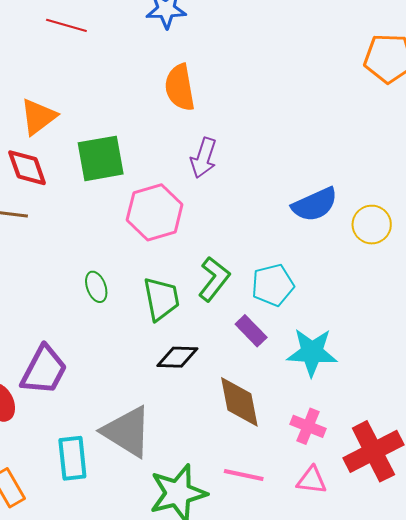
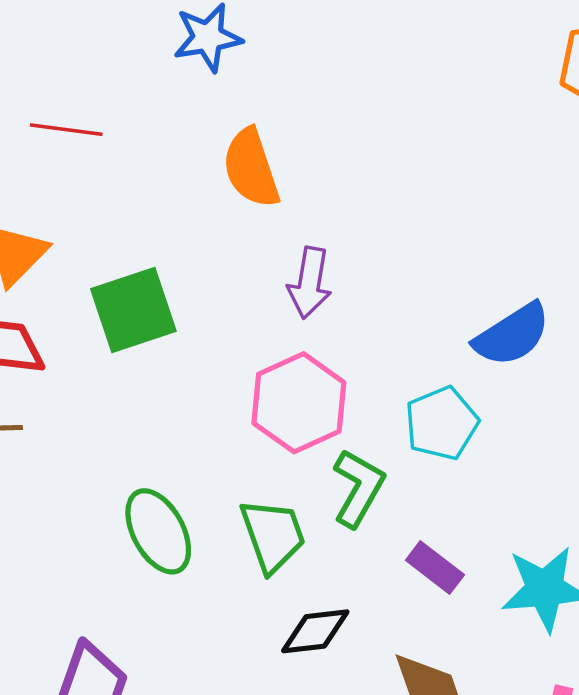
red line: (66, 25) -> (66, 130), moved
pink hexagon: (155, 212) -> (299, 403), moved
cyan pentagon: (273, 285) -> (442, 423), moved
green ellipse: (96, 287) -> (158, 531), size x1.6

